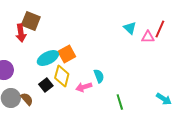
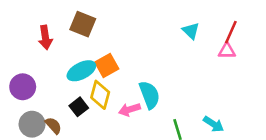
brown square: (31, 21) -> (83, 24), moved
pink triangle: (148, 37) -> (227, 51), moved
cyan semicircle: (99, 76) -> (149, 95), size x1.5
cyan arrow: (164, 99) -> (214, 124), moved

